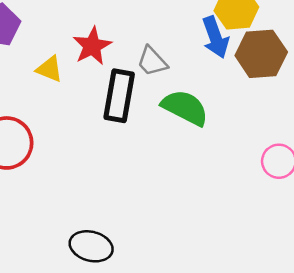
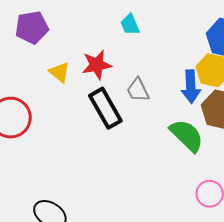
black rectangle: (119, 96) -> (105, 108), turned -57
green semicircle: (185, 108) -> (187, 135), moved

